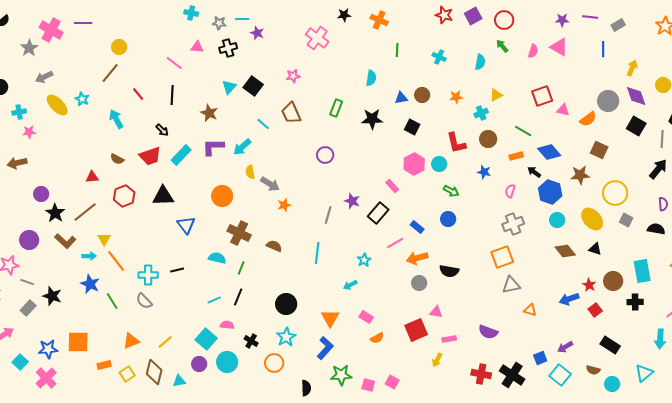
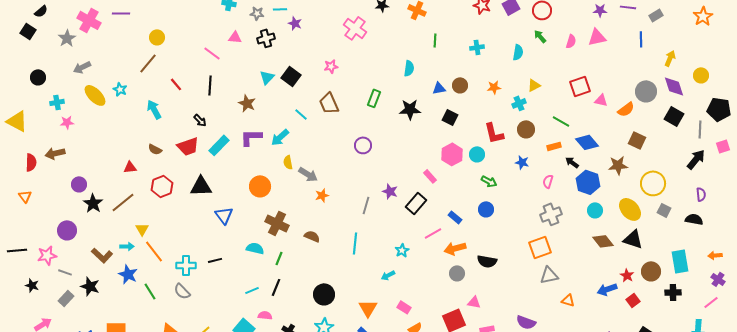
pink triangle: (559, 47) -> (597, 37), turned -42
cyan cross: (439, 57) -> (477, 47), turned -32
brown L-shape: (65, 241) -> (102, 255), moved
black triangle: (595, 249) -> (633, 239), size x1.5

